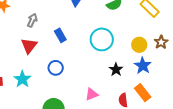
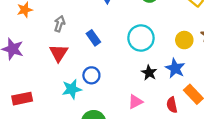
blue star: (143, 66) -> (175, 68), moved
black star: (116, 70) -> (149, 73), moved
cyan star: (22, 79) -> (72, 89), moved, turned 30

